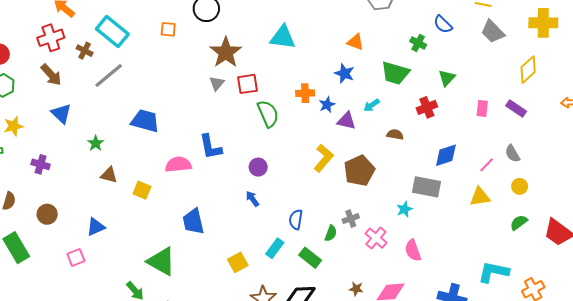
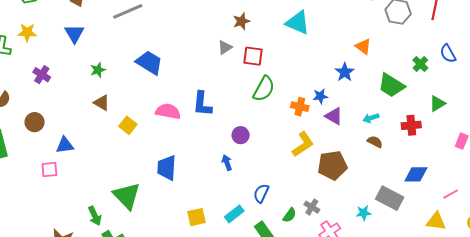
brown star: (226, 52) -> (241, 21), size x0.6
orange cross: (305, 93) -> (300, 107), moved
cyan arrow: (372, 105) -> (371, 118), moved
green semicircle: (268, 114) -> (264, 89), turned 36
gray cross: (351, 219) -> (312, 207), turned 35
blue triangle: (96, 227) -> (65, 145), moved

